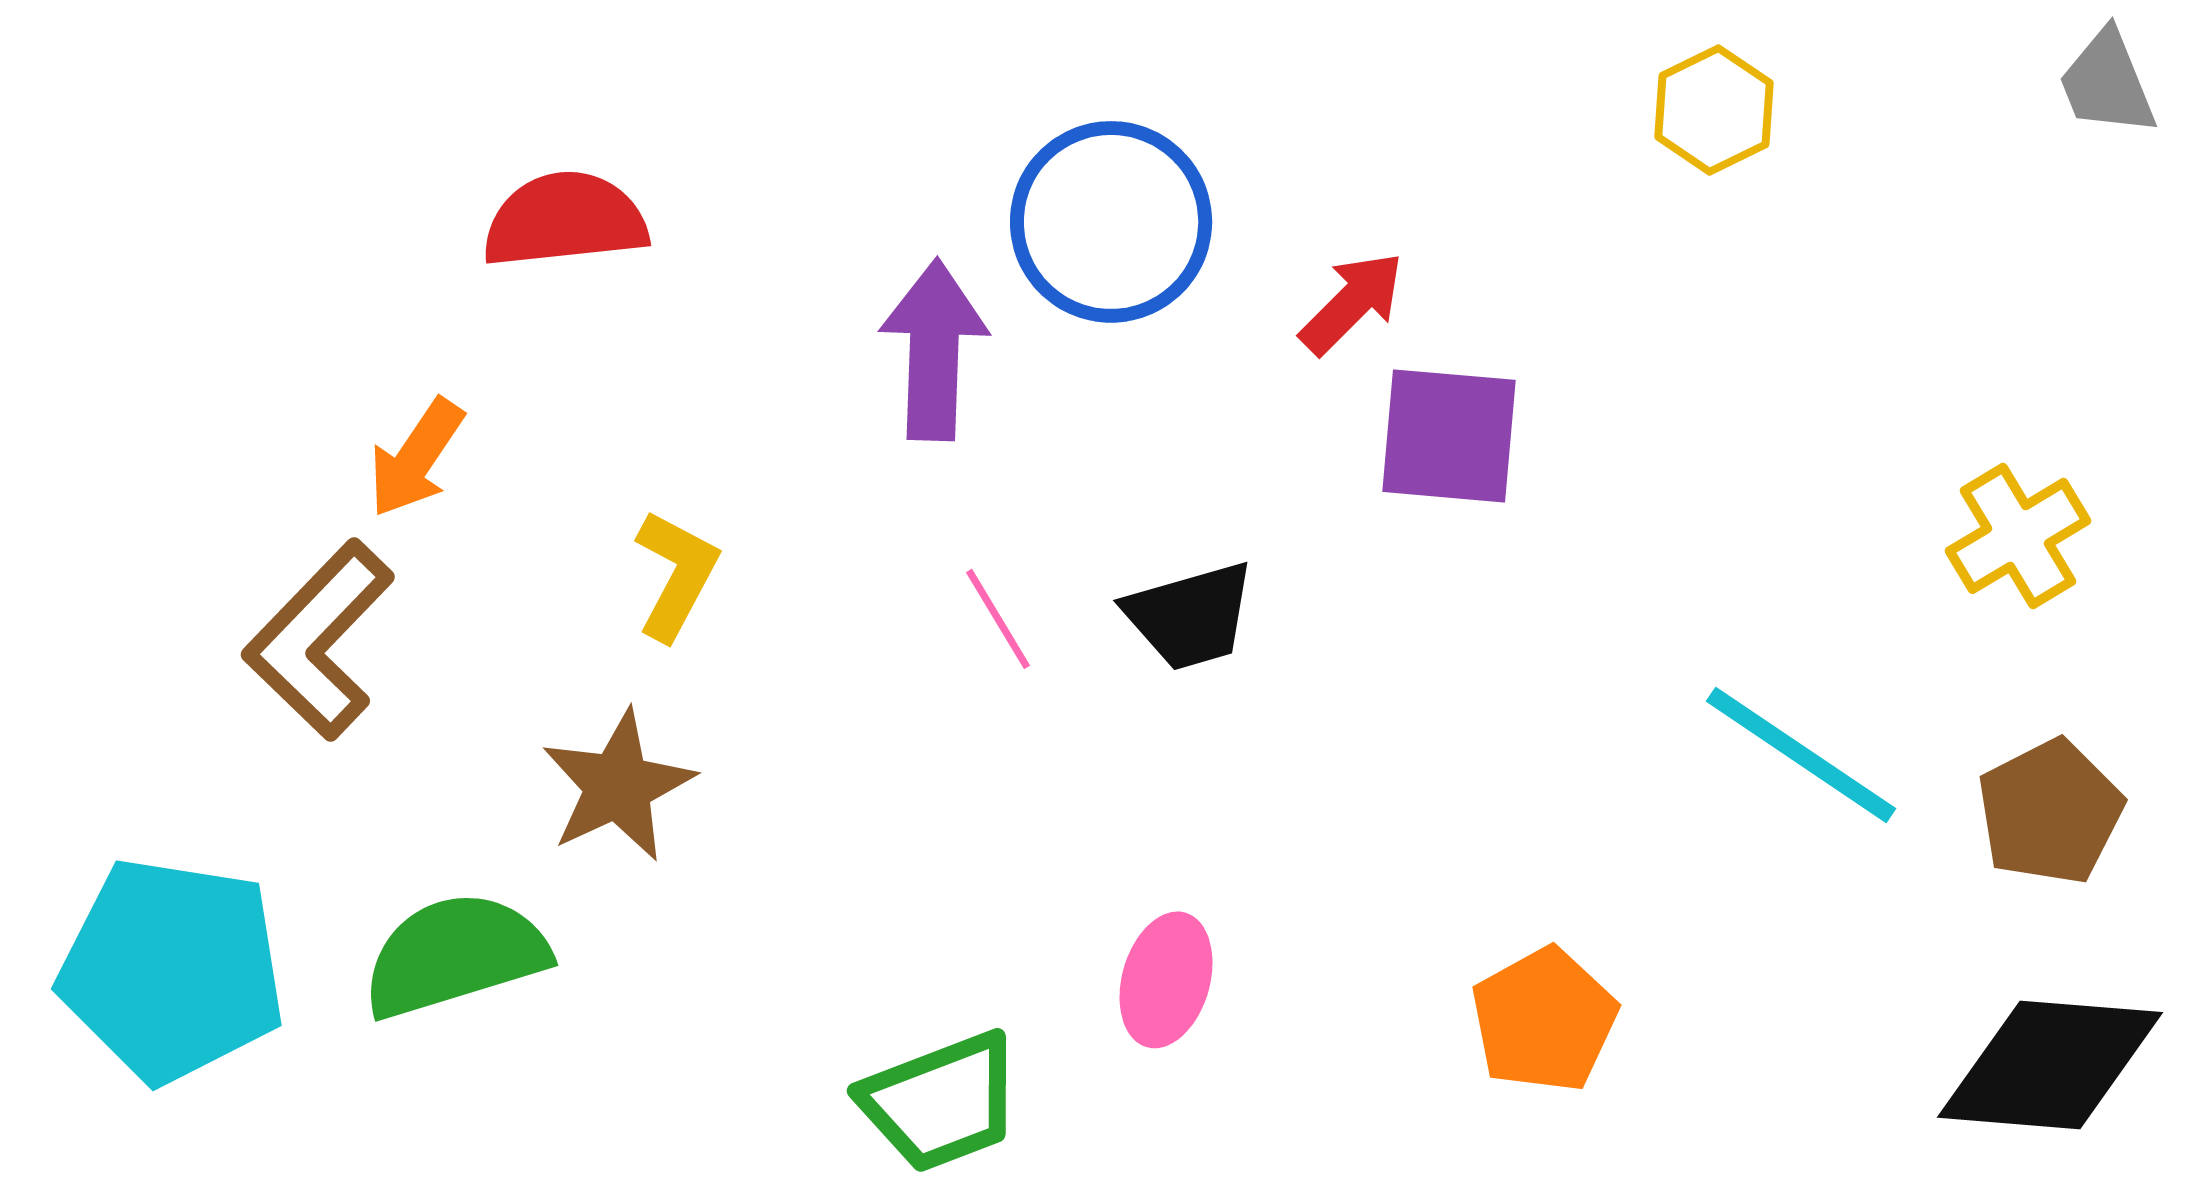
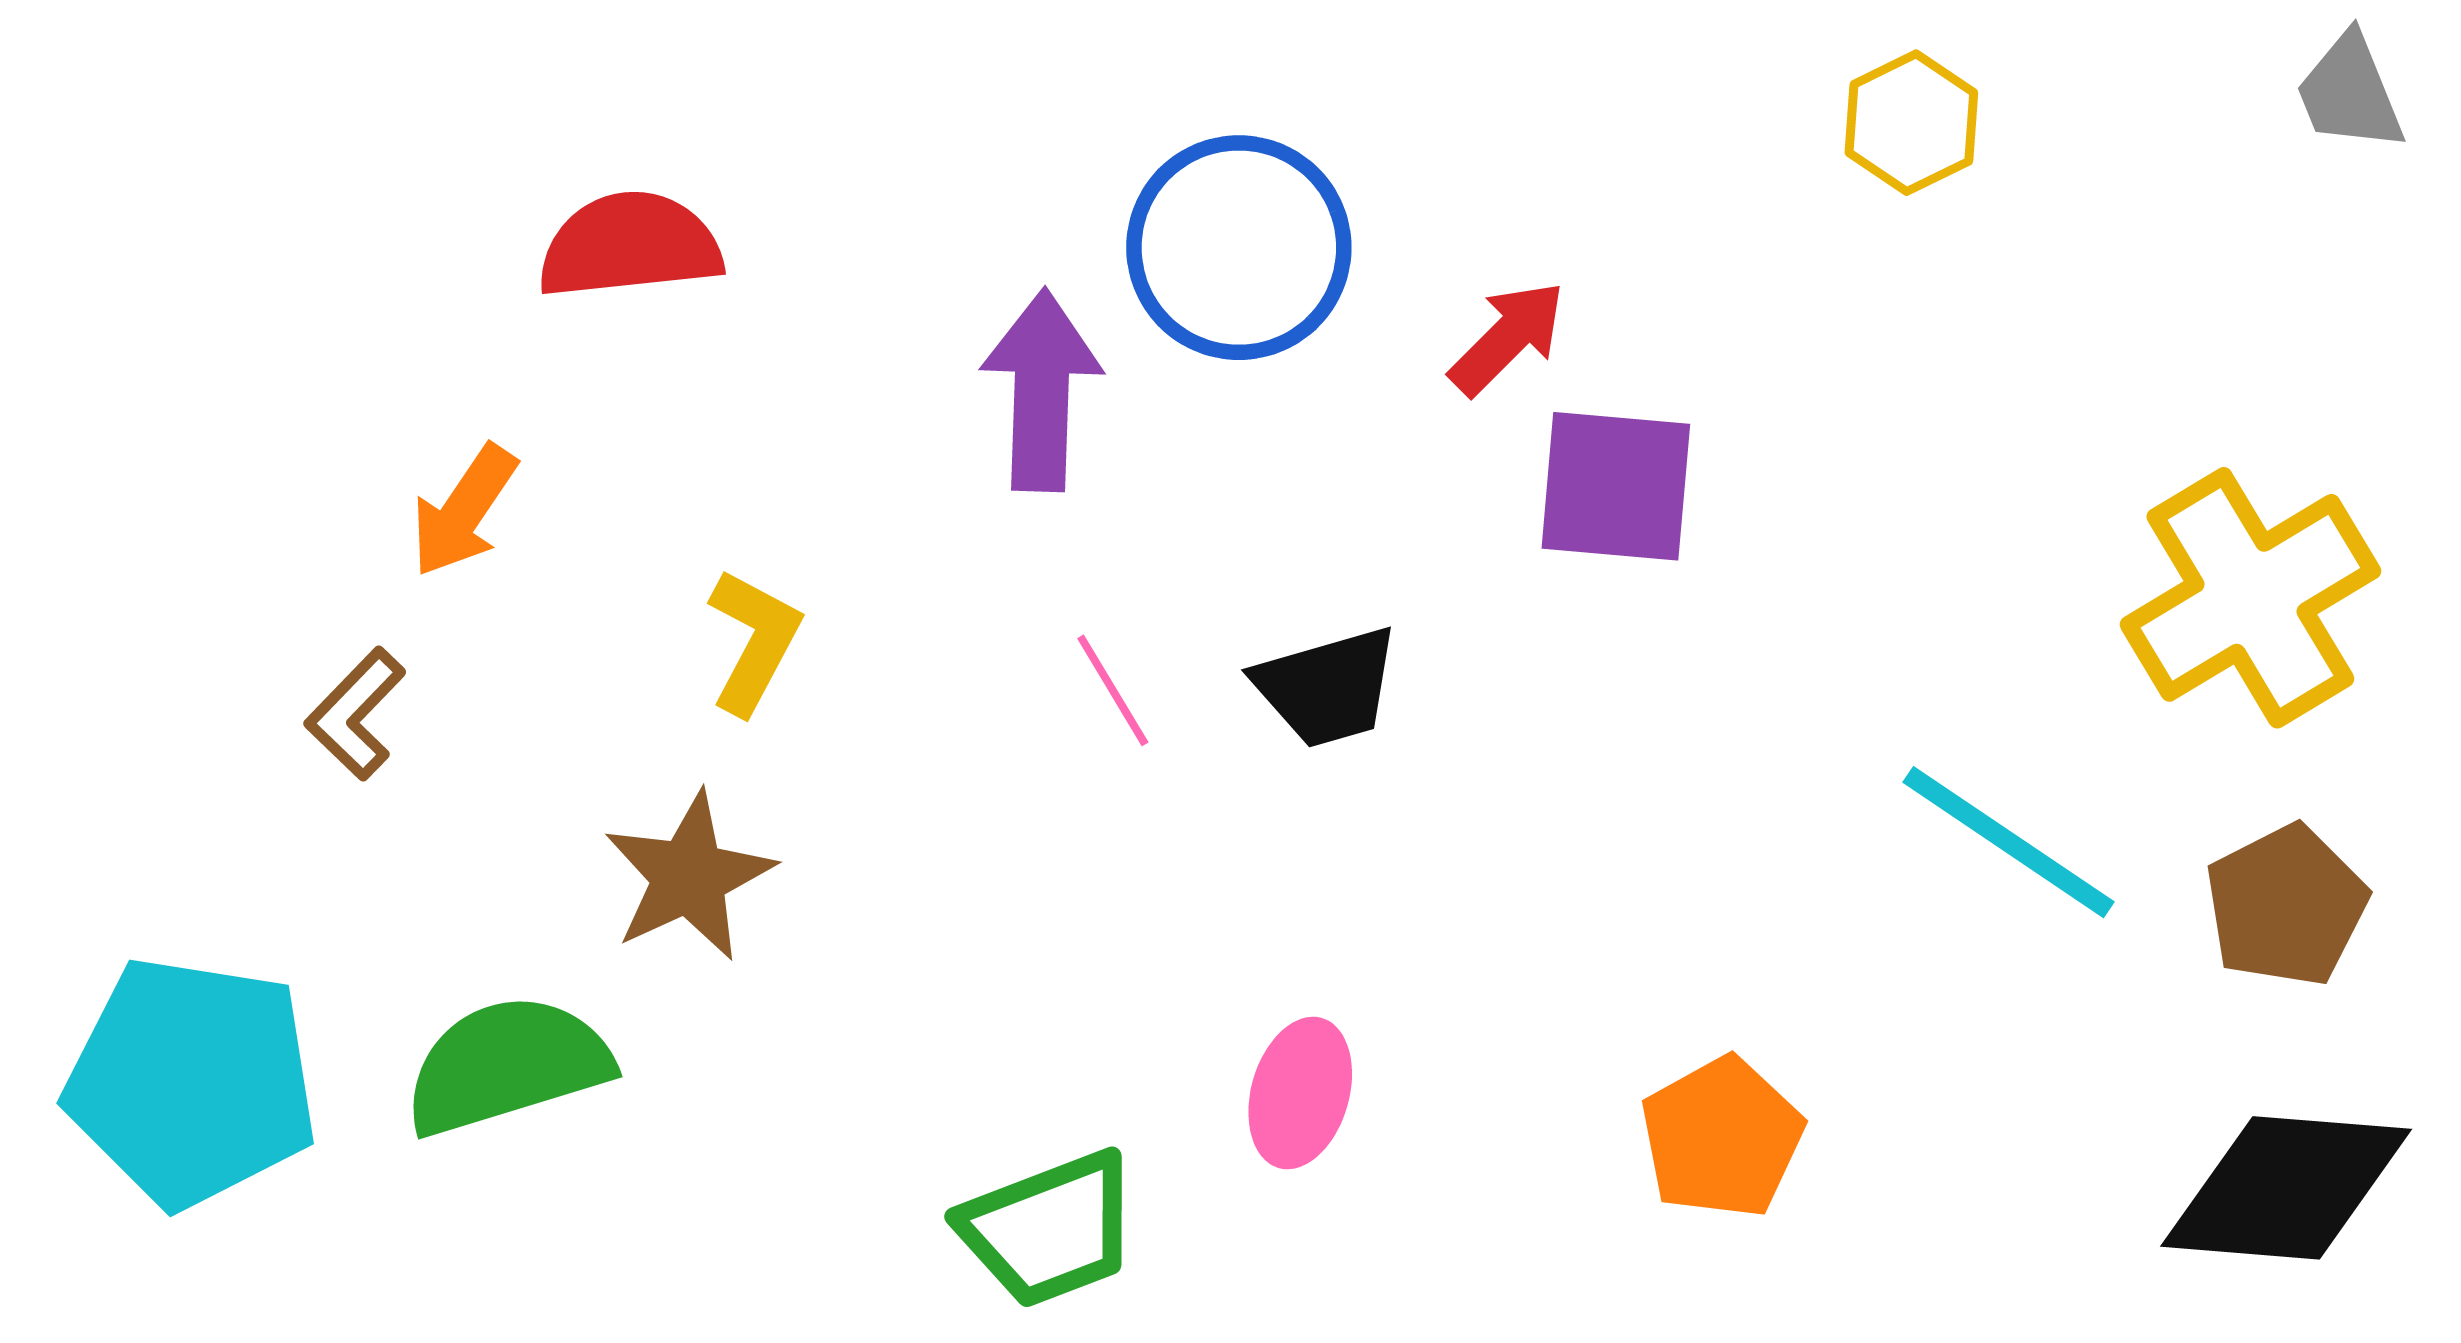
yellow cross: (2018, 536) -> (2250, 598), size x1.6
brown L-shape: (319, 640) -> (356, 714), size x0.6

